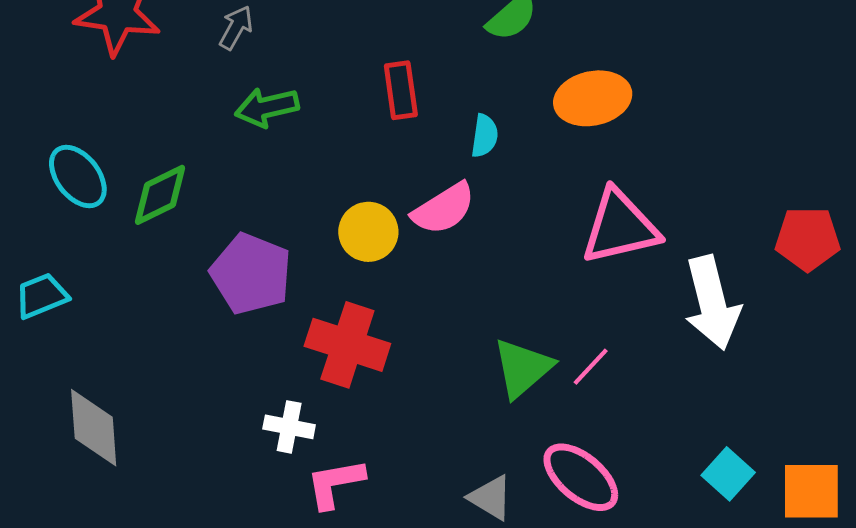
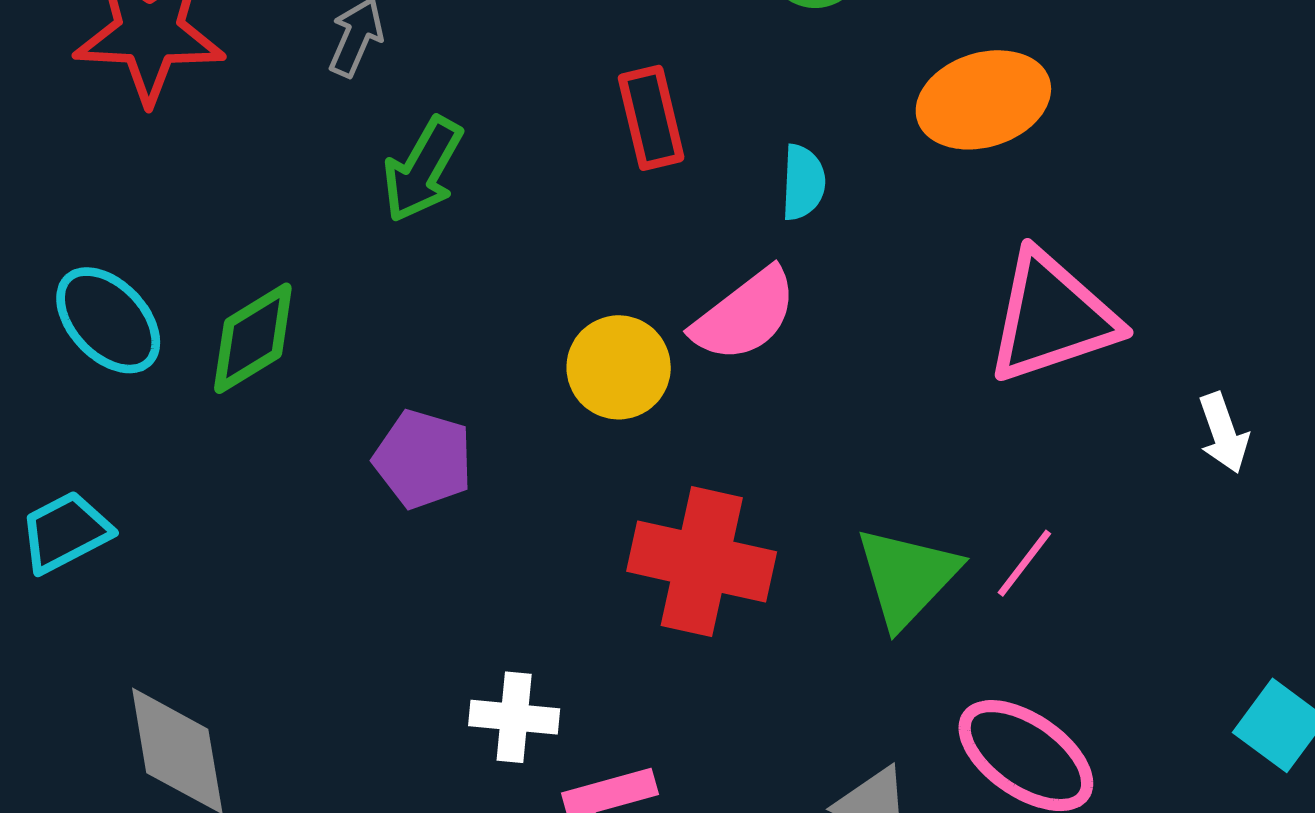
green arrow: (267, 107) -> (423, 169), turned -42
purple pentagon: (251, 274) -> (423, 459), size x0.7
white arrow: (712, 303) -> (1223, 433), size x0.5
red cross: (347, 345) -> (702, 562), moved

